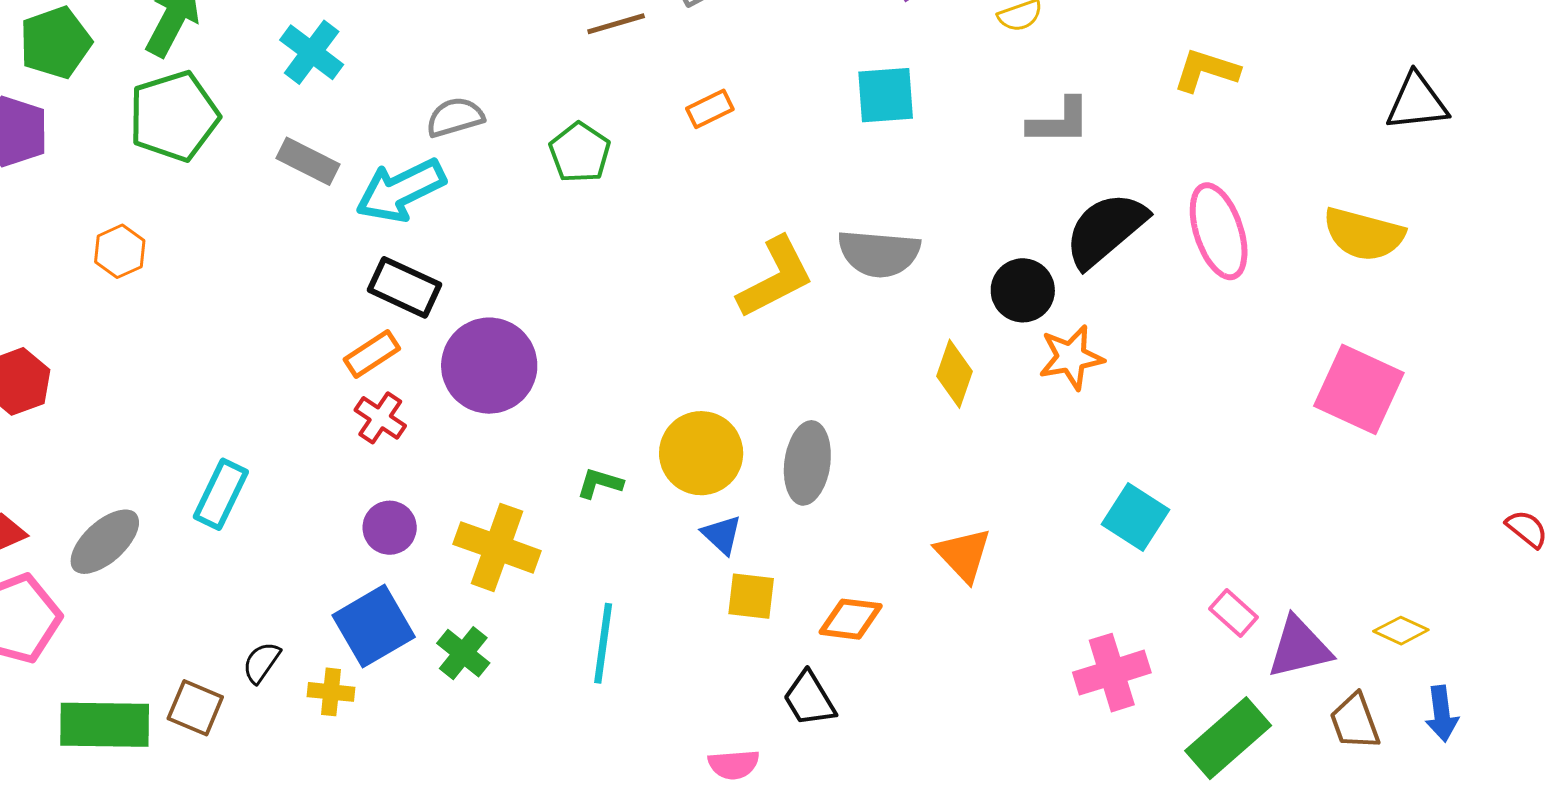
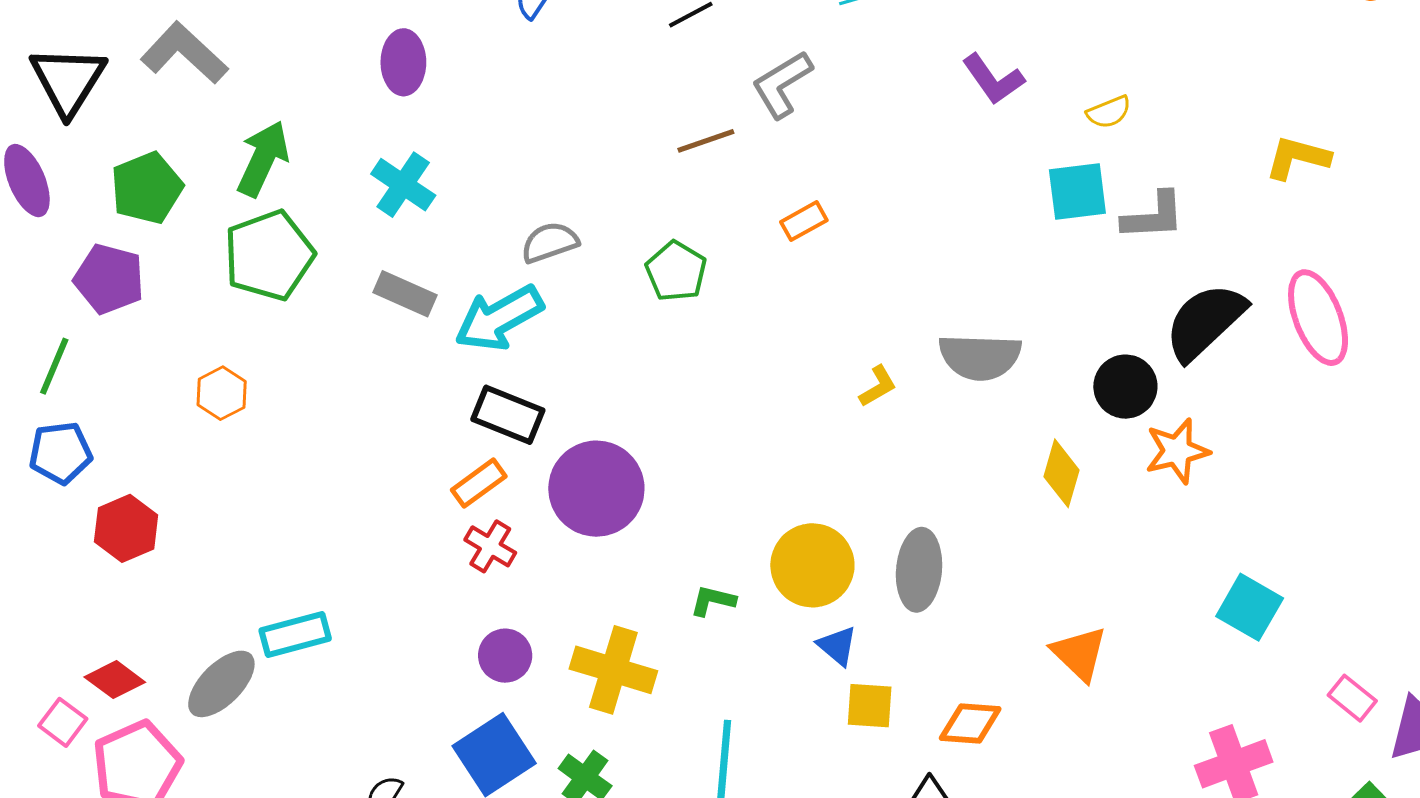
cyan square: (886, 95) -> (1077, 191), moved
yellow L-shape: (775, 278) -> (878, 386), size x0.5
cyan rectangle: (221, 494) -> (295, 635), moved, turned 52

